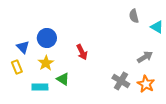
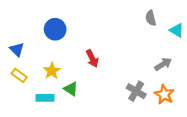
blue circle: (47, 38) -> (55, 29), moved
blue triangle: (23, 47) -> (17, 49), moved
yellow rectangle: (17, 67) -> (19, 75), turned -32

